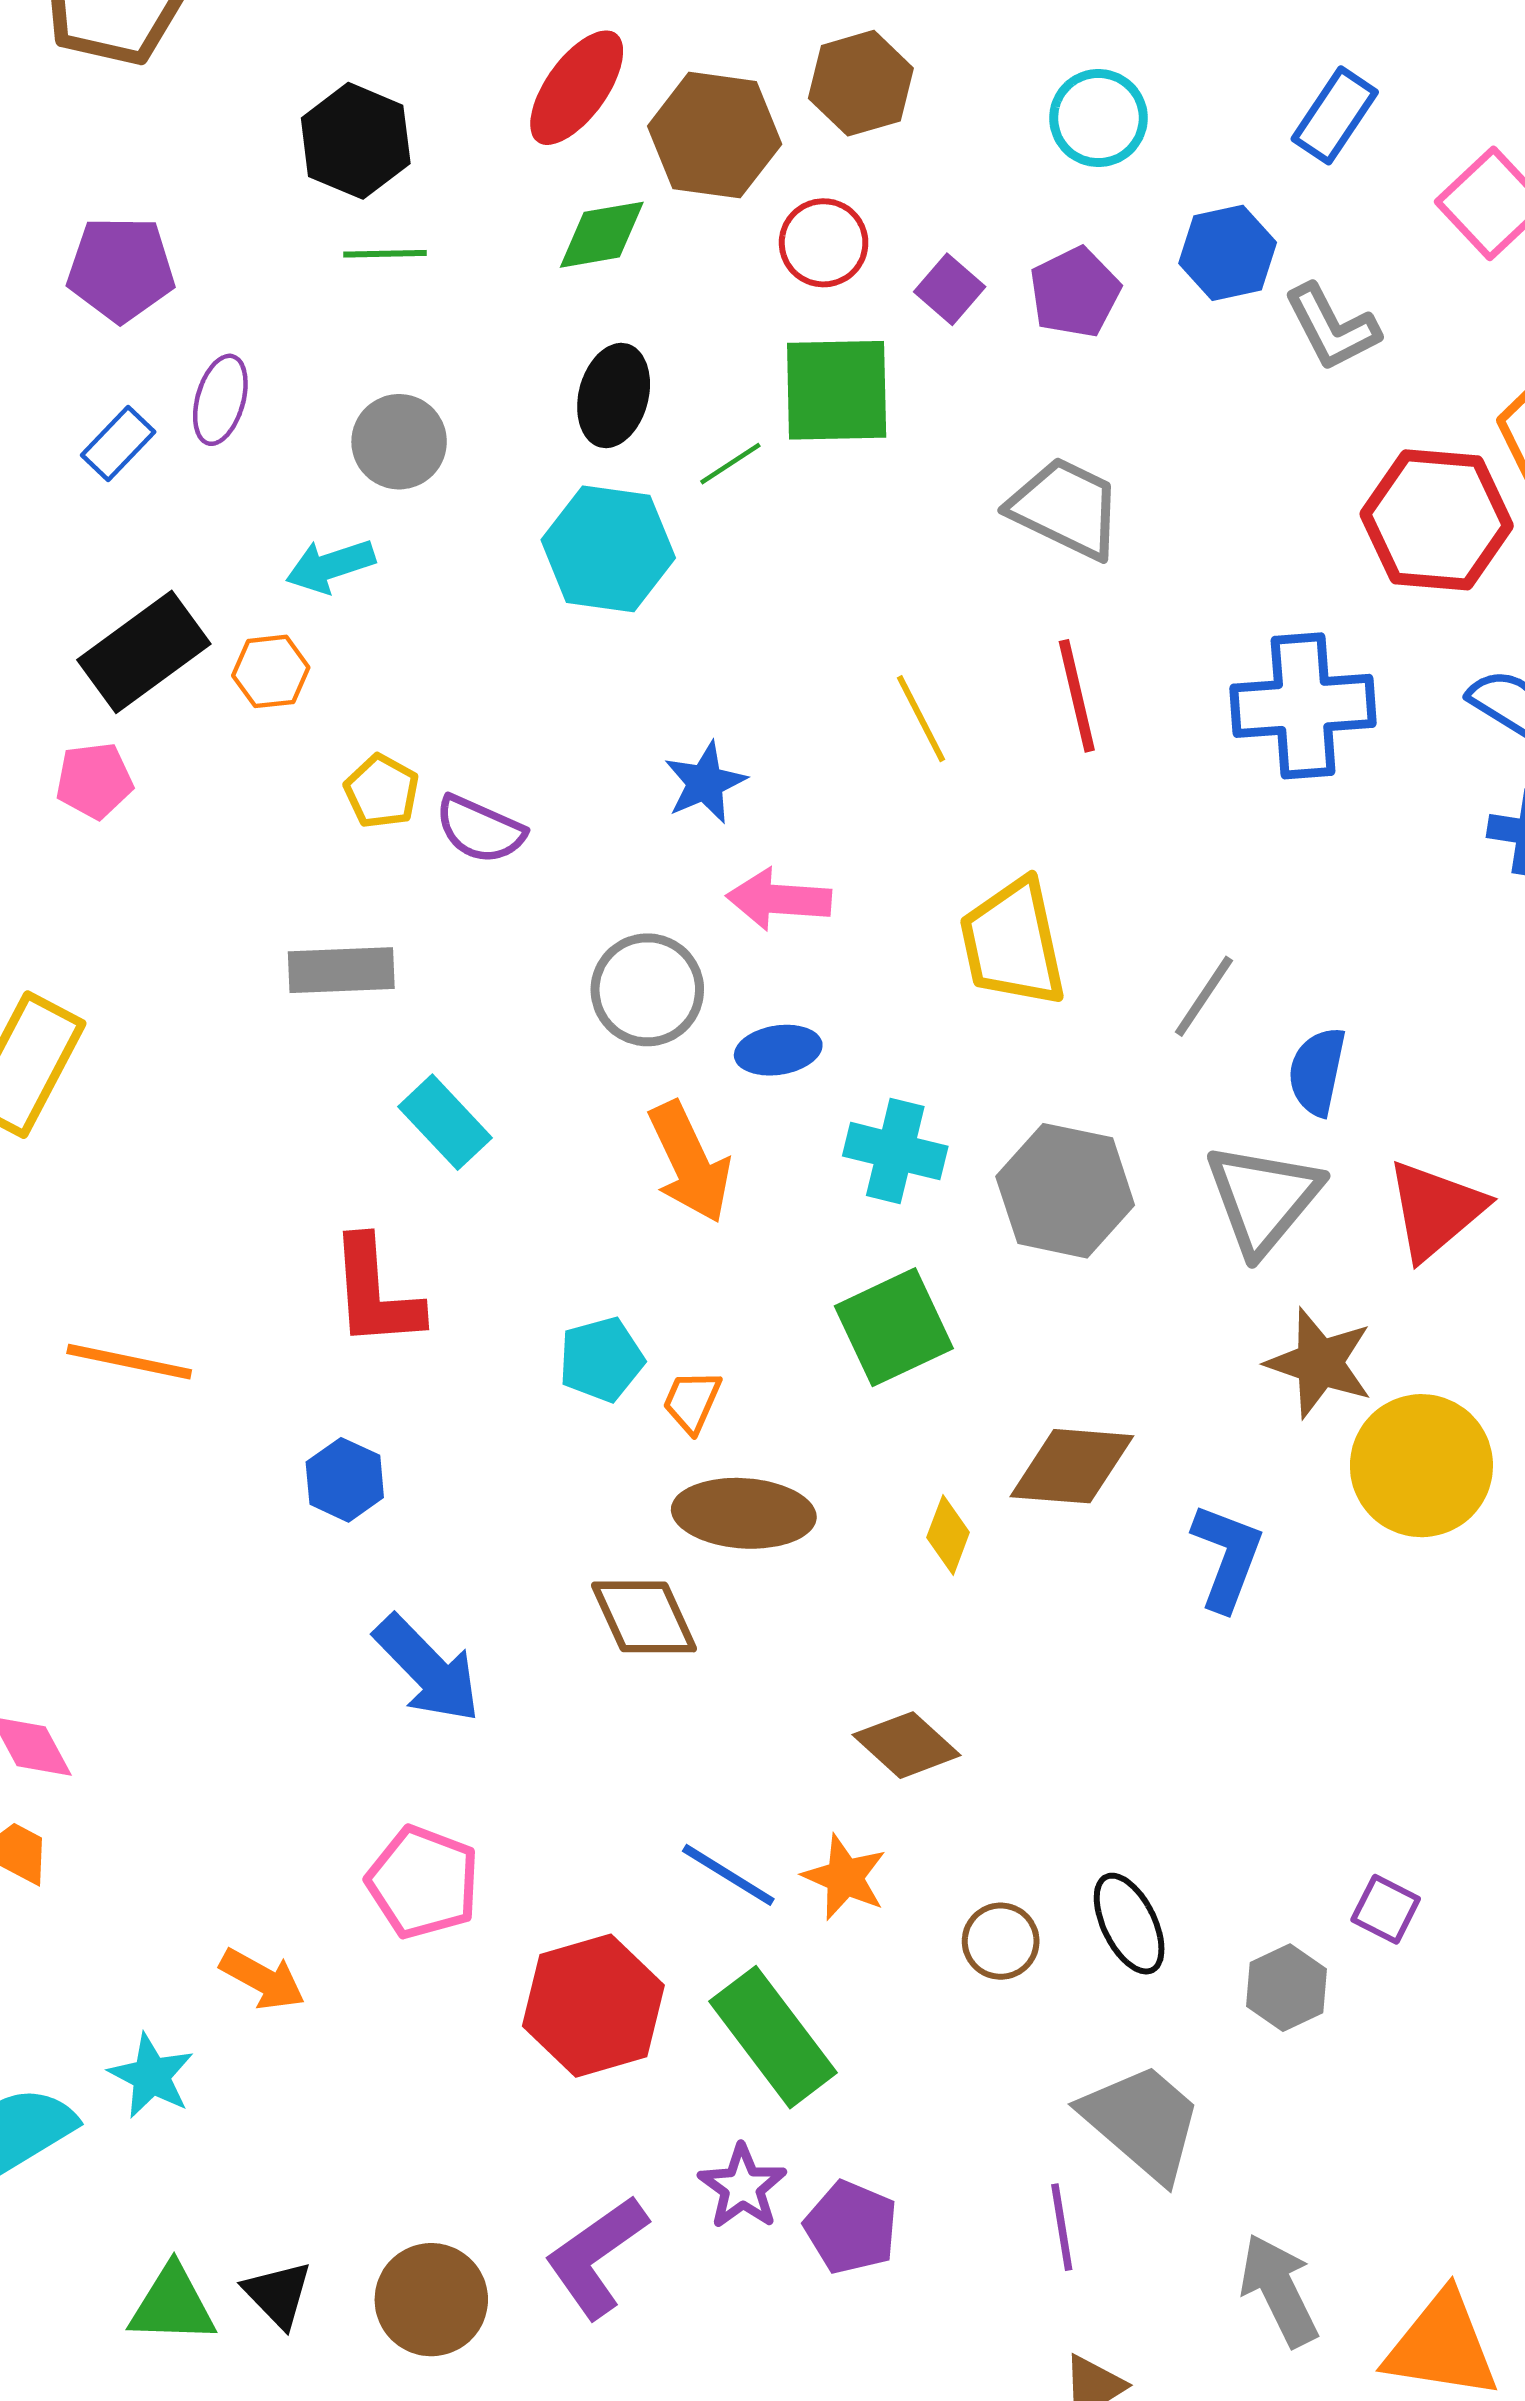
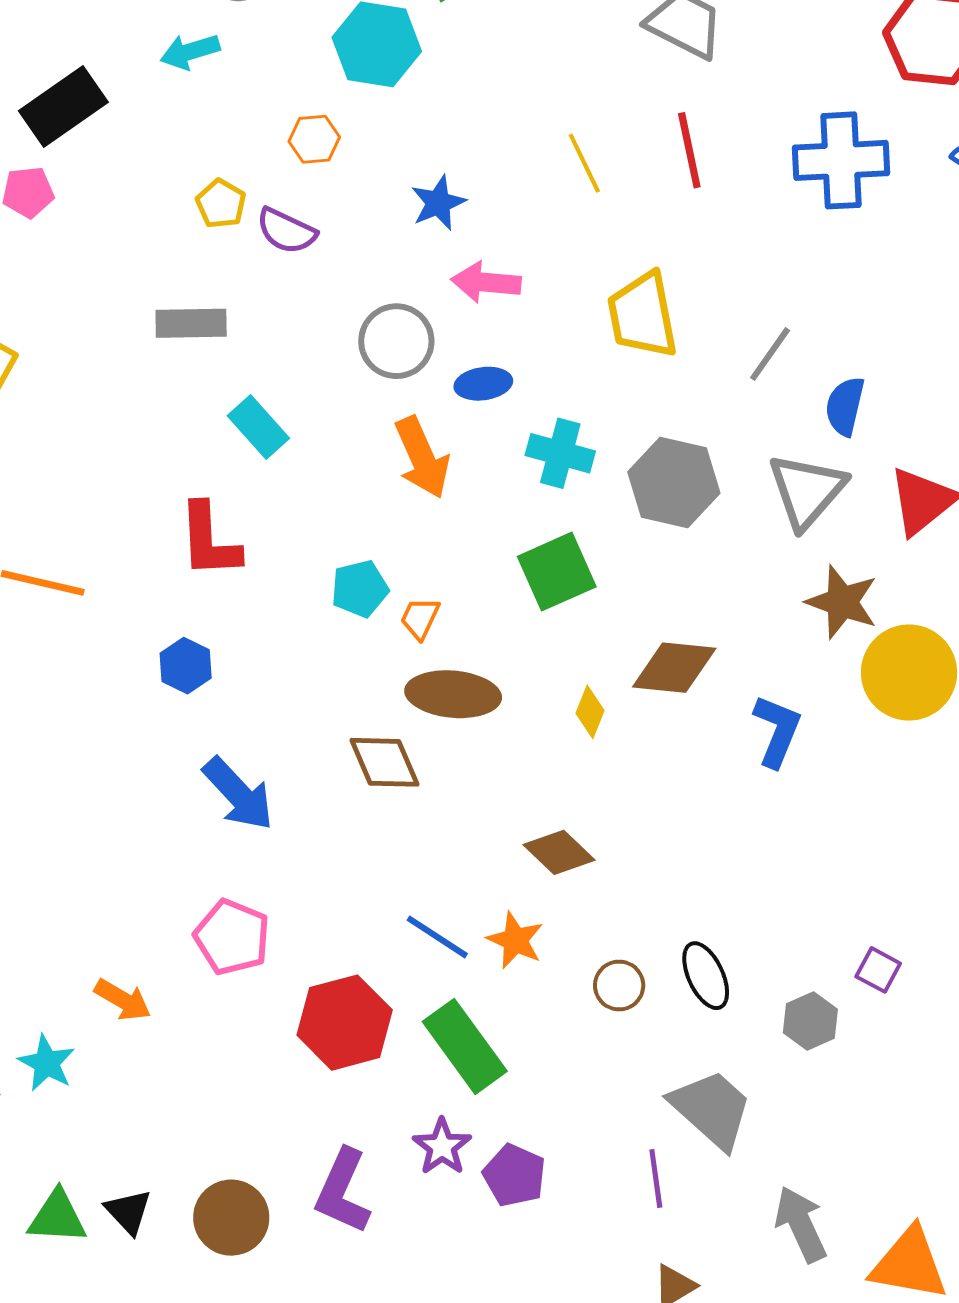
orange hexagon: (271, 671) -> (314, 139), moved
purple L-shape: (596, 2257) -> (343, 1191), turned -32

